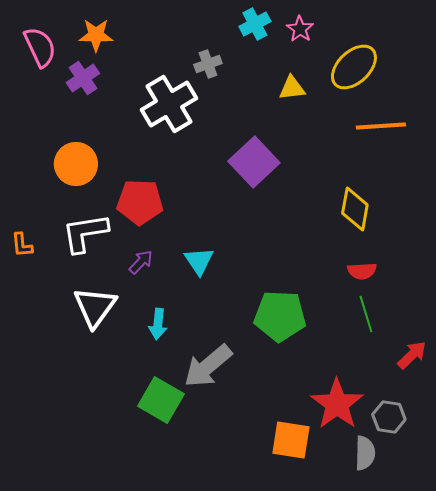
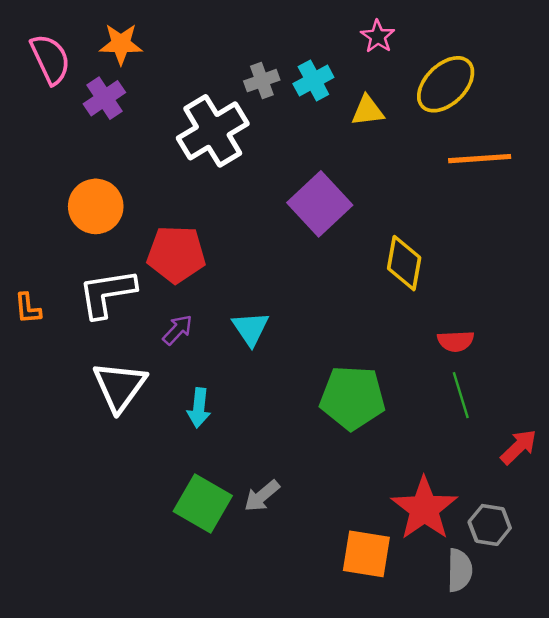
cyan cross: (255, 24) -> (313, 81), moved
yellow diamond: (355, 209) -> (404, 263), moved
gray arrow: (208, 366) -> (262, 496), moved, size x0.6

